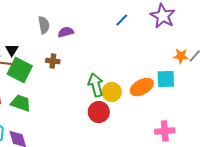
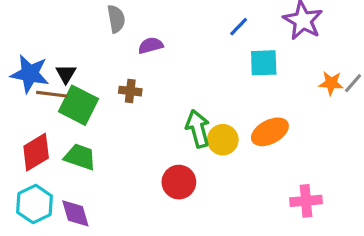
gray semicircle: (44, 25) -> (116, 19), moved
cyan square: (166, 79) -> (264, 63), moved
red circle: (99, 112) -> (179, 182), moved

